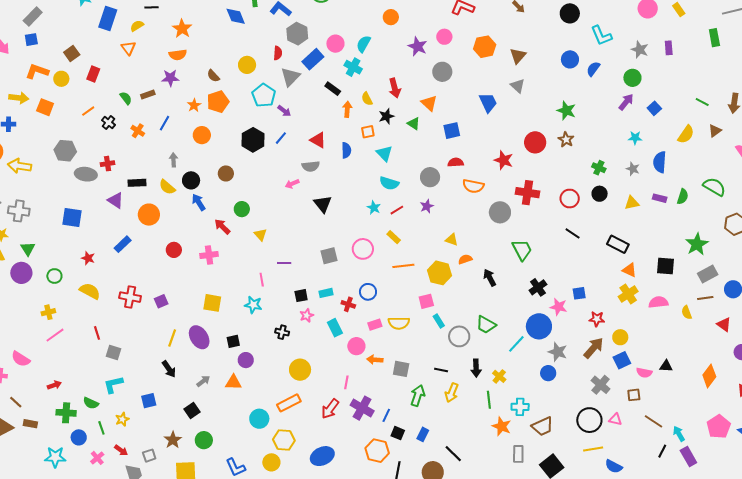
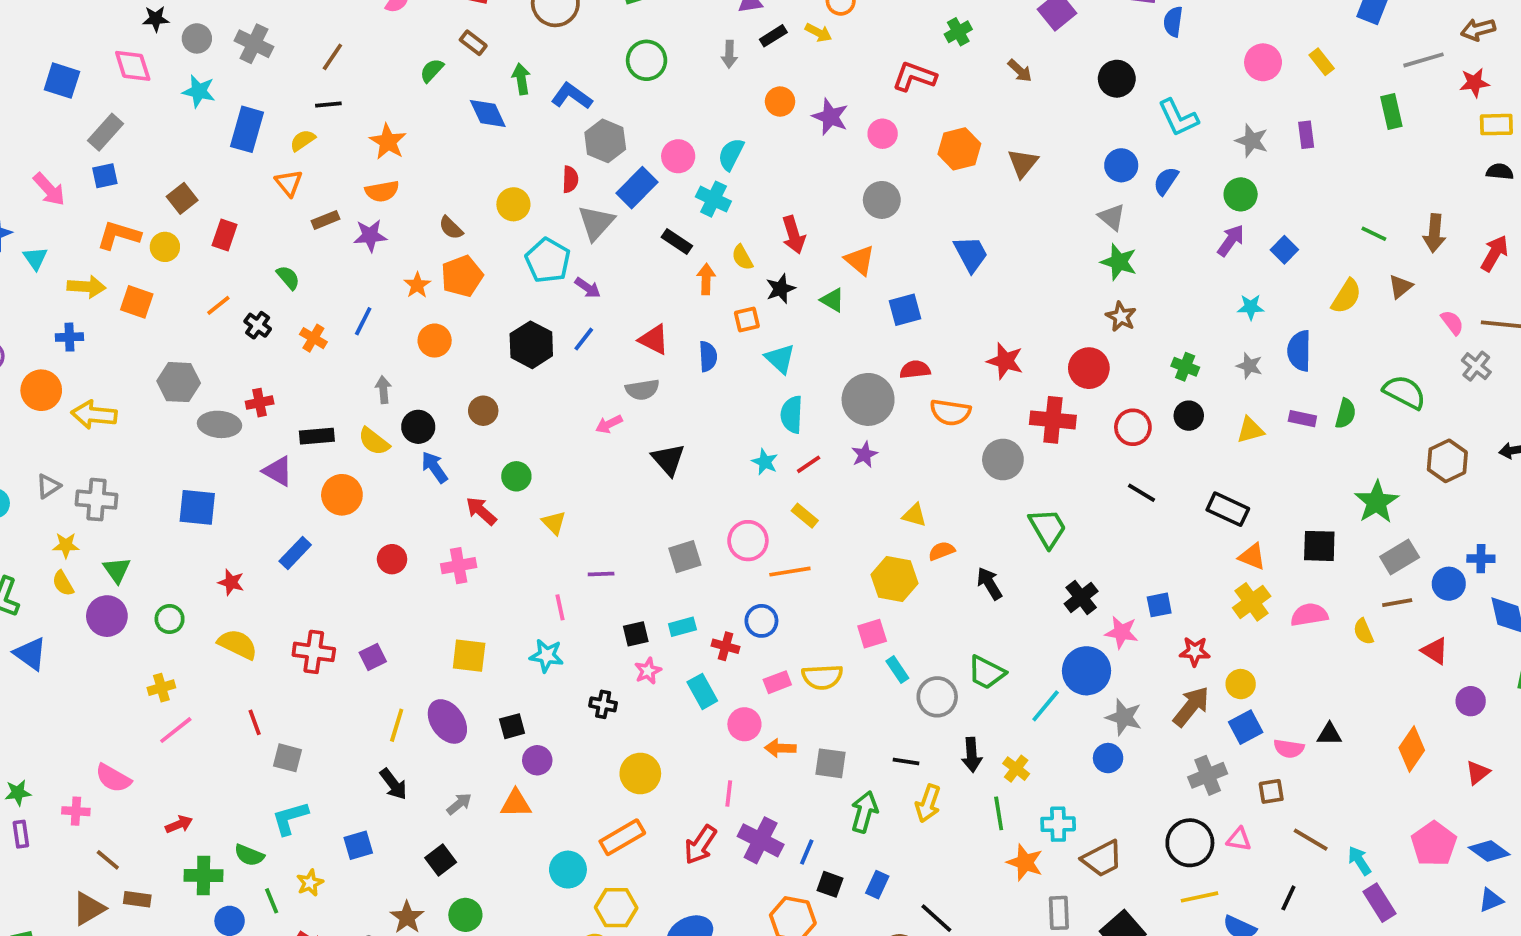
purple star: (418, 46) -> (830, 117), moved
gray triangle: (518, 86) -> (1112, 217), moved
brown rectangle: (148, 95) -> (326, 220), moved
red circle: (535, 142) -> (1089, 368), moved
gray circle: (430, 177) -> (868, 399), size x1.4
cyan semicircle: (389, 183) -> (792, 415), turned 78
orange line: (403, 266) -> (790, 572), moved
gray cross: (601, 385) -> (1208, 775), turned 30
black line: (662, 451) -> (1288, 898), moved

